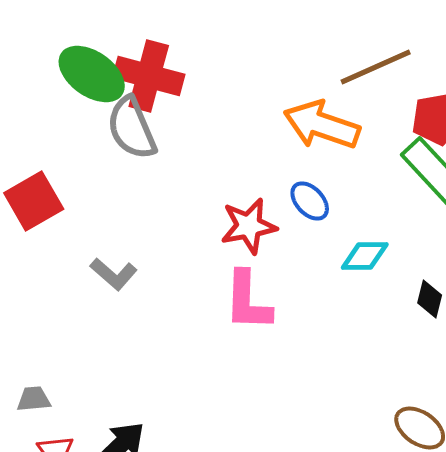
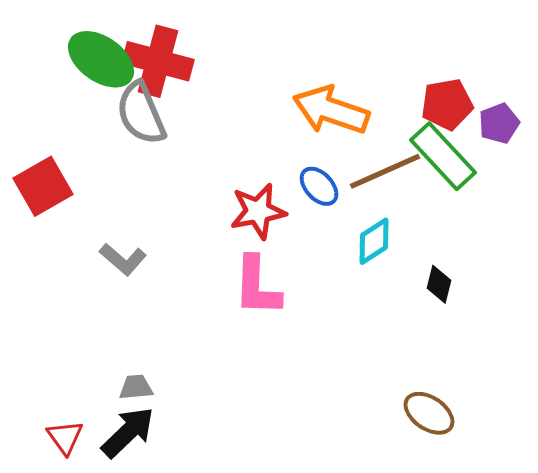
brown line: (376, 67) -> (385, 171), moved
cyan diamond: (365, 256) -> (374, 241), turned -33
gray trapezoid: (34, 399) -> (136, 387), moved

